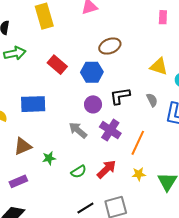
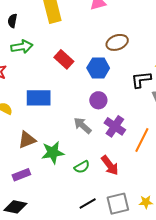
black L-shape: (120, 96) -> (141, 80), moved
green star: (49, 158) -> (53, 153), size x1.6
red arrow: (107, 169) -> (110, 165), turned 95
yellow star: (139, 174) -> (146, 202), moved

